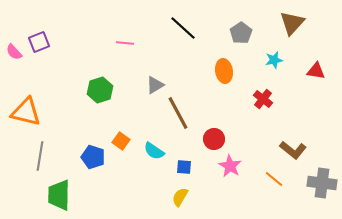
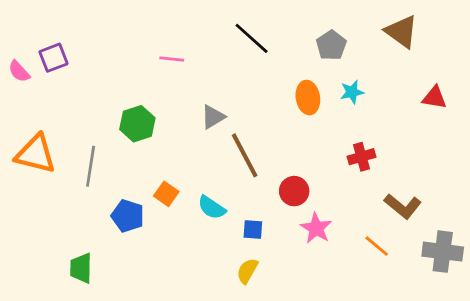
brown triangle: (292, 23) -> (401, 32), turned -36
cyan star: (274, 60) -> (352, 92), moved
red cross: (263, 99) -> (362, 157), moved, turned 36
gray line: (40, 156) -> (91, 166), moved
green trapezoid: (59, 195) -> (81, 268), size x0.7

